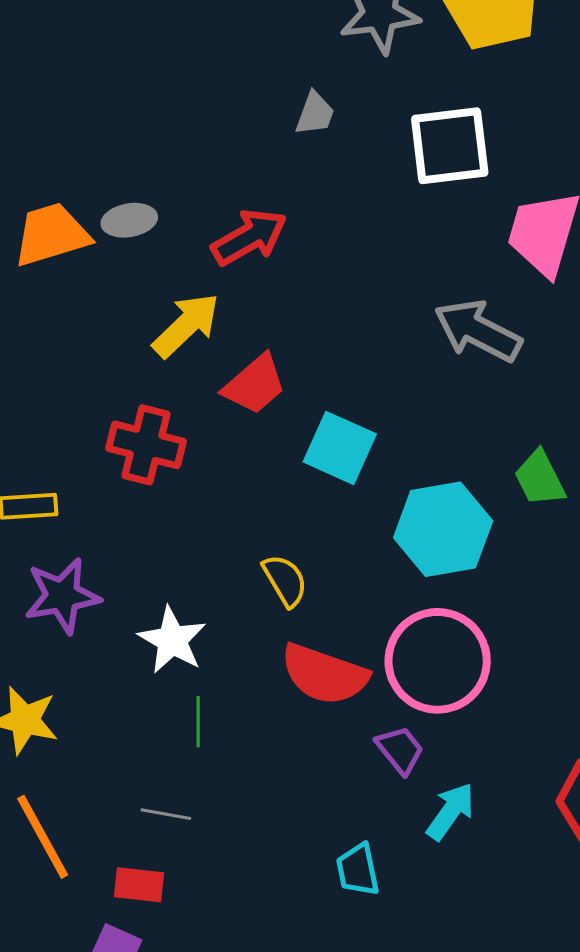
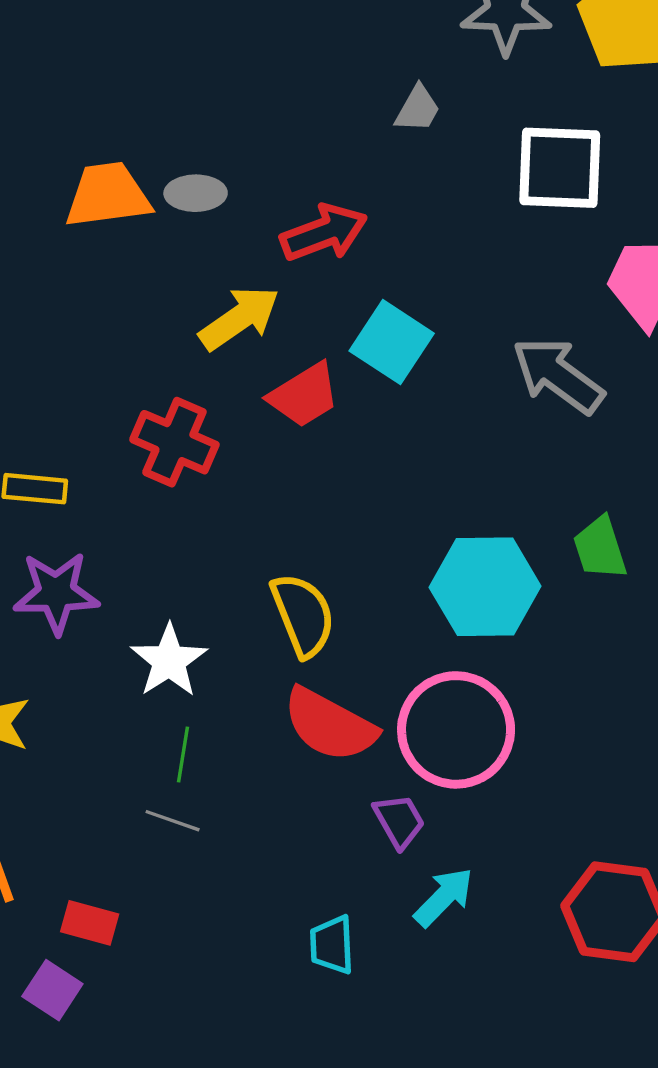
cyan square: (340, 448) -> (392, 342), moved
yellow semicircle: (285, 580) -> (303, 615), size x1.4
gray line: (166, 814) -> (173, 821), moved

